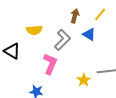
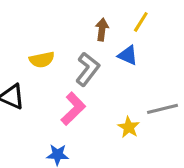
pink L-shape: (50, 64) -> (73, 109), turned 30

